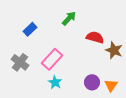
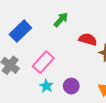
blue rectangle: (30, 29) -> (20, 31), size x1.5
purple circle: (92, 82) -> (71, 86), moved

